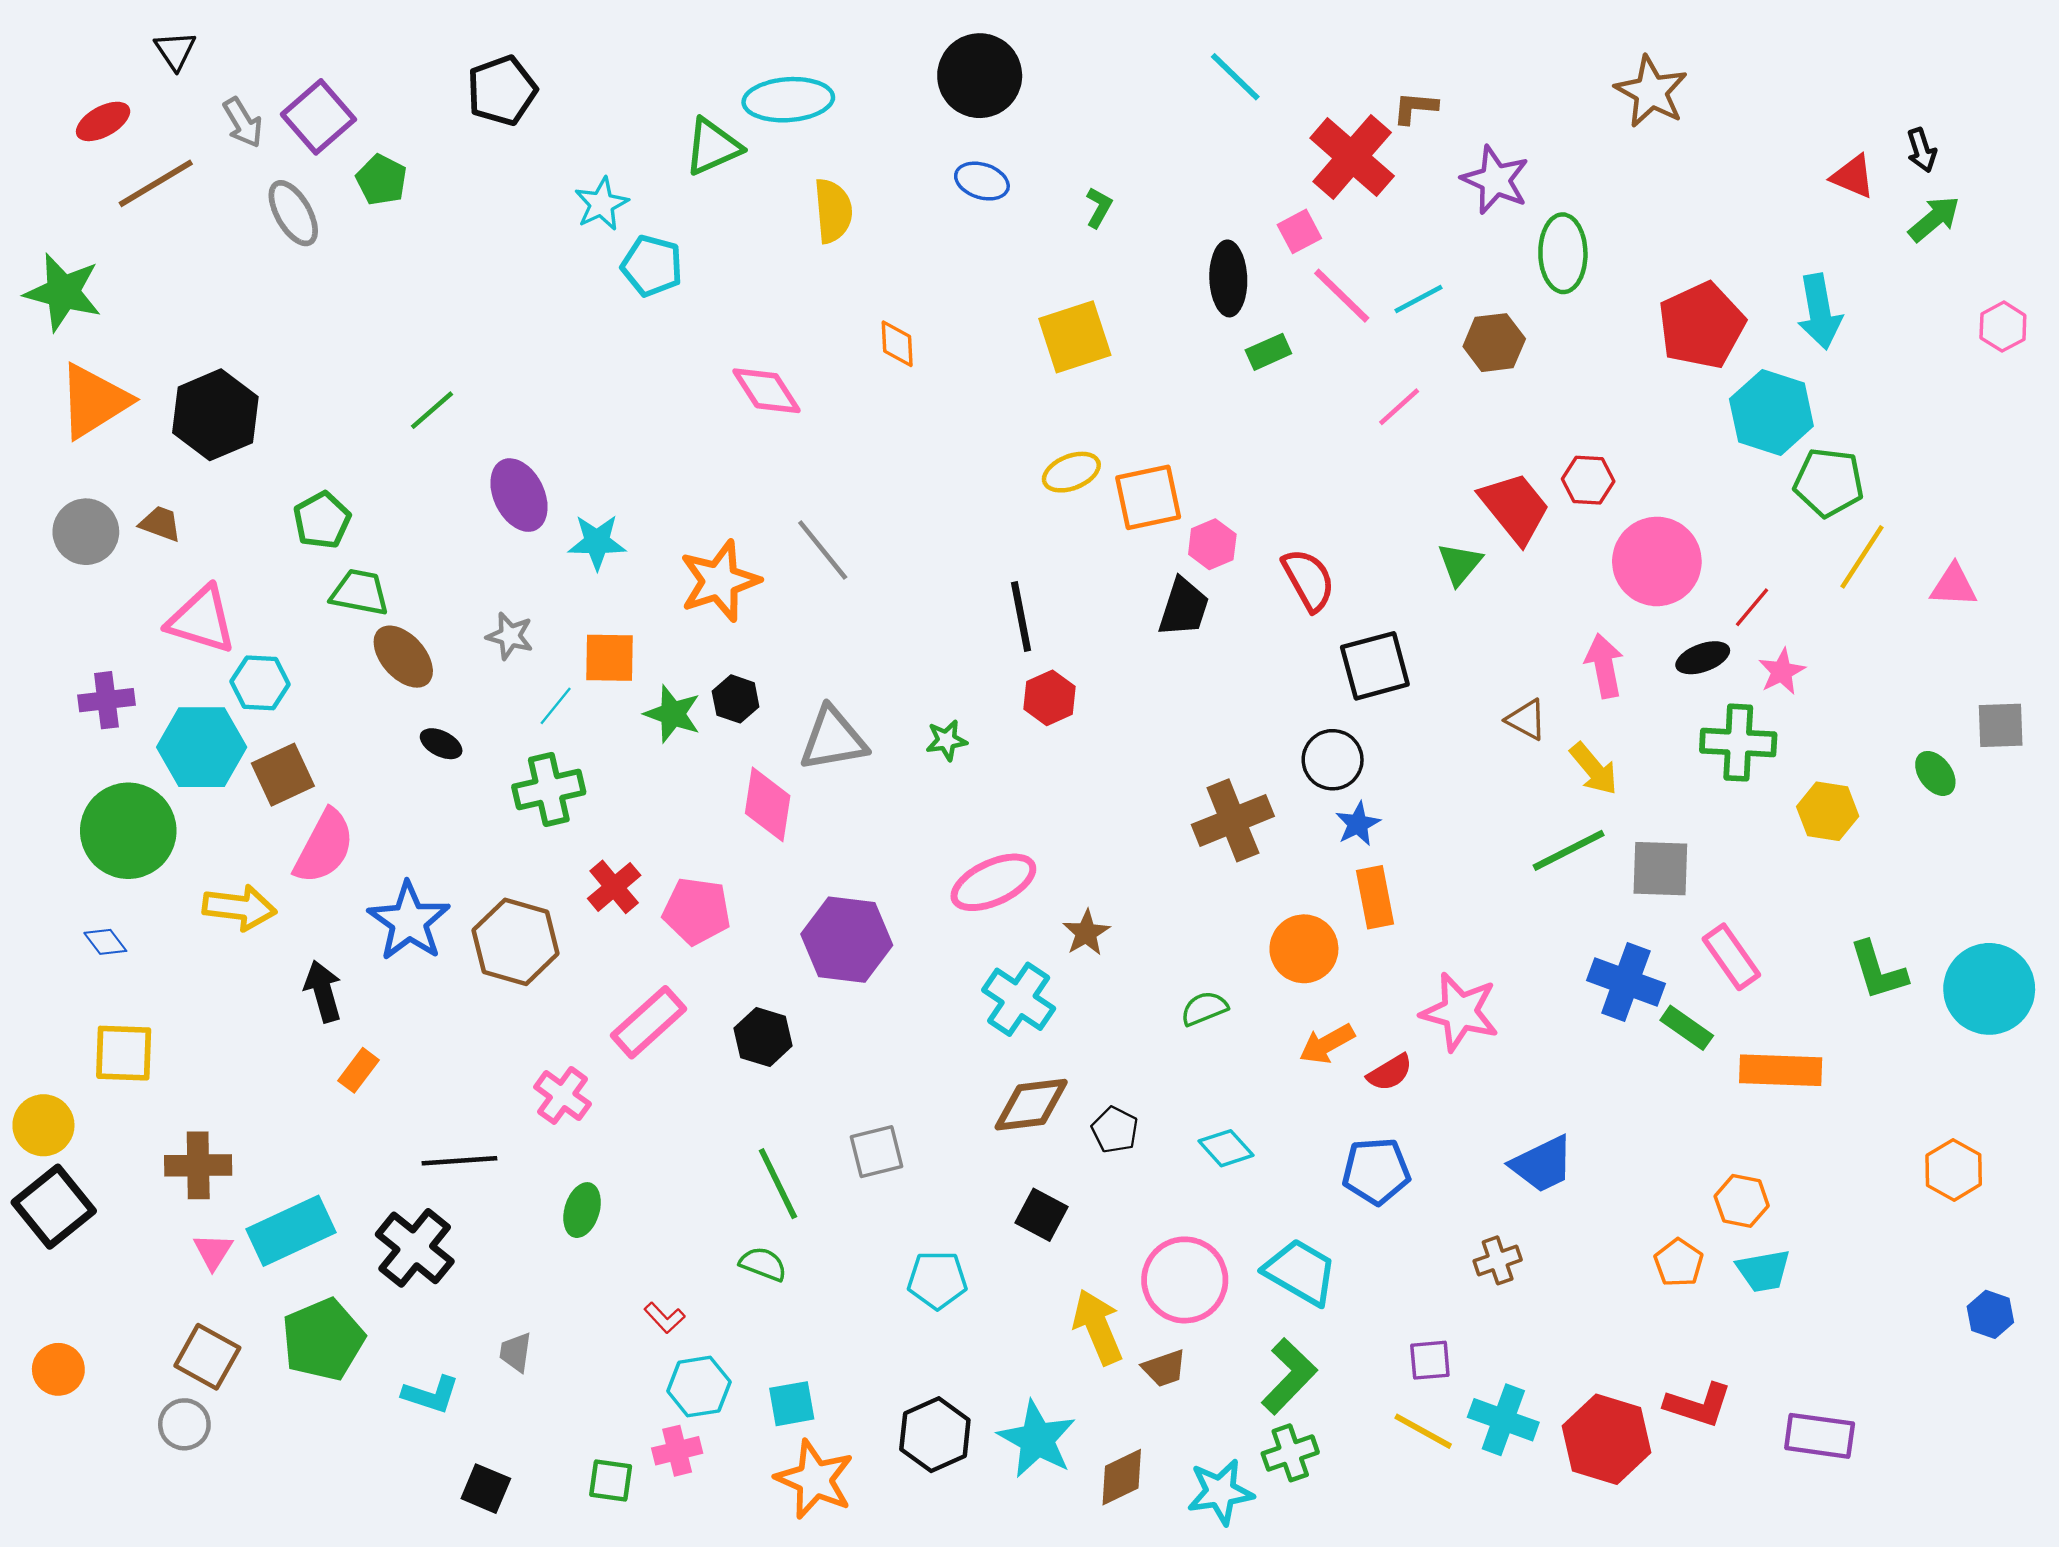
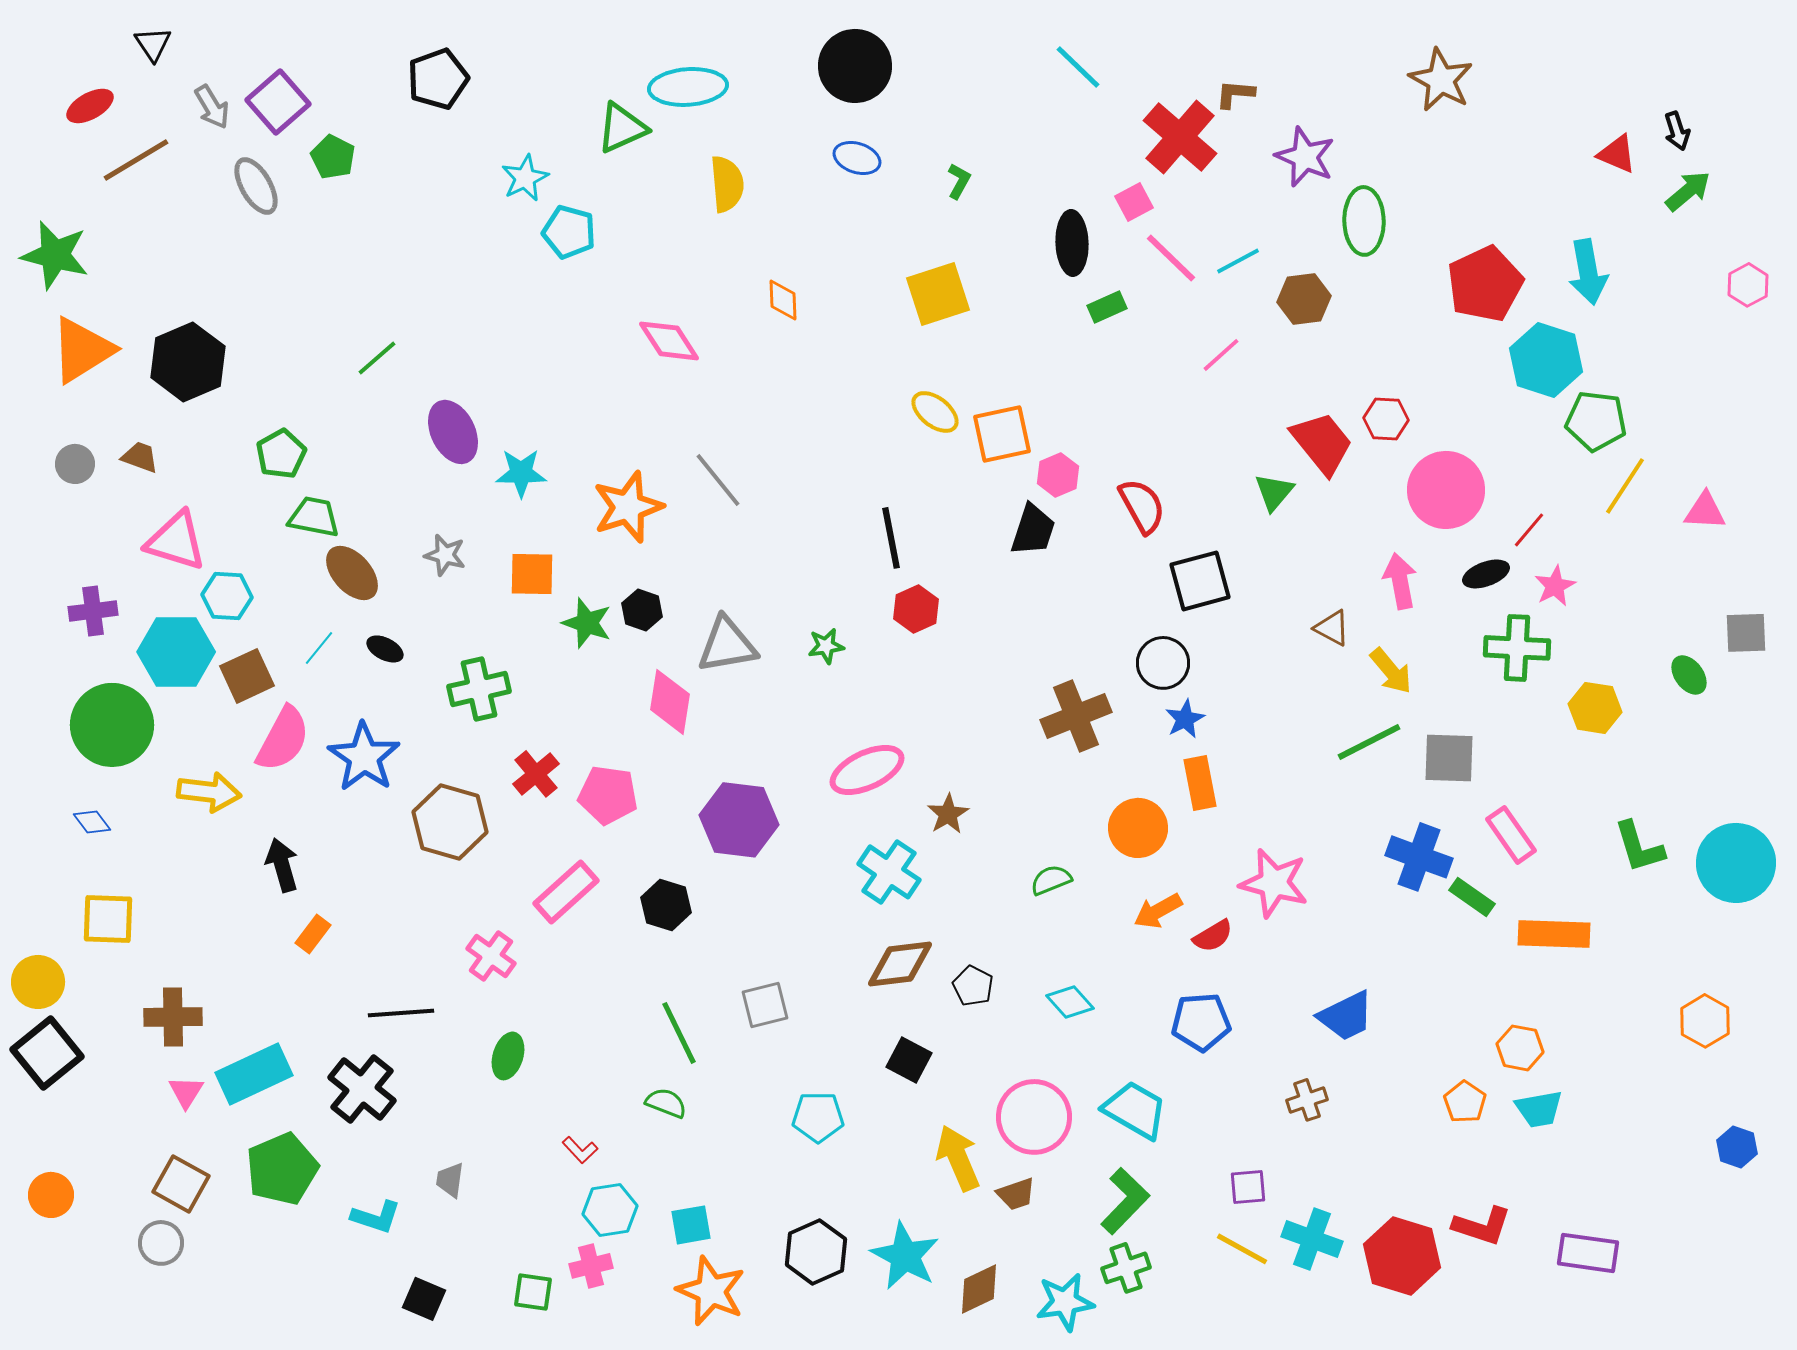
yellow ellipse: (1071, 472) -> (935, 412), turned 60
gray circle: (86, 532) -> (75, 464), size x0.7
cyan line: (556, 706) -> (319, 648), moved
blue star: (409, 921) -> (364, 757), moved

